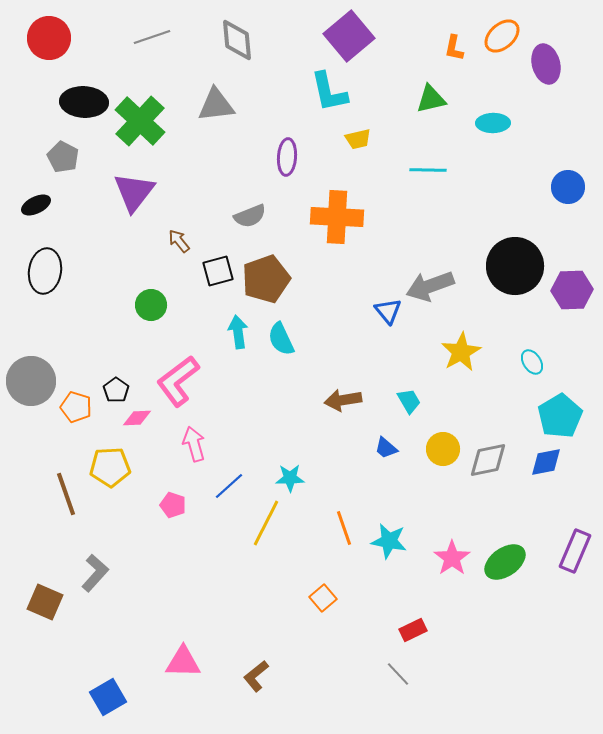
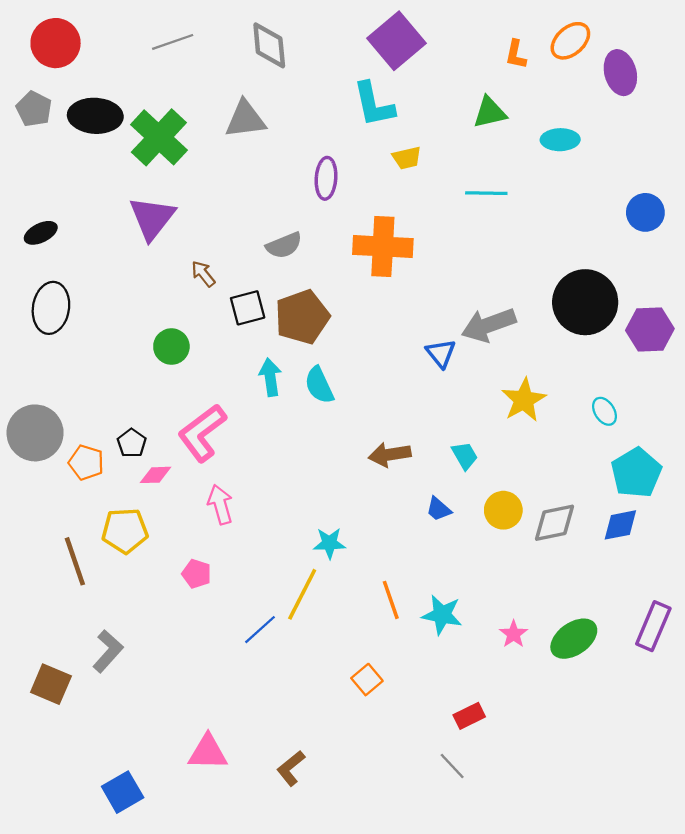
gray pentagon: (63, 157) -> (34, 109), moved
blue line: (229, 486) -> (260, 630), moved
pink star: (452, 558) -> (514, 634), size x0.7

